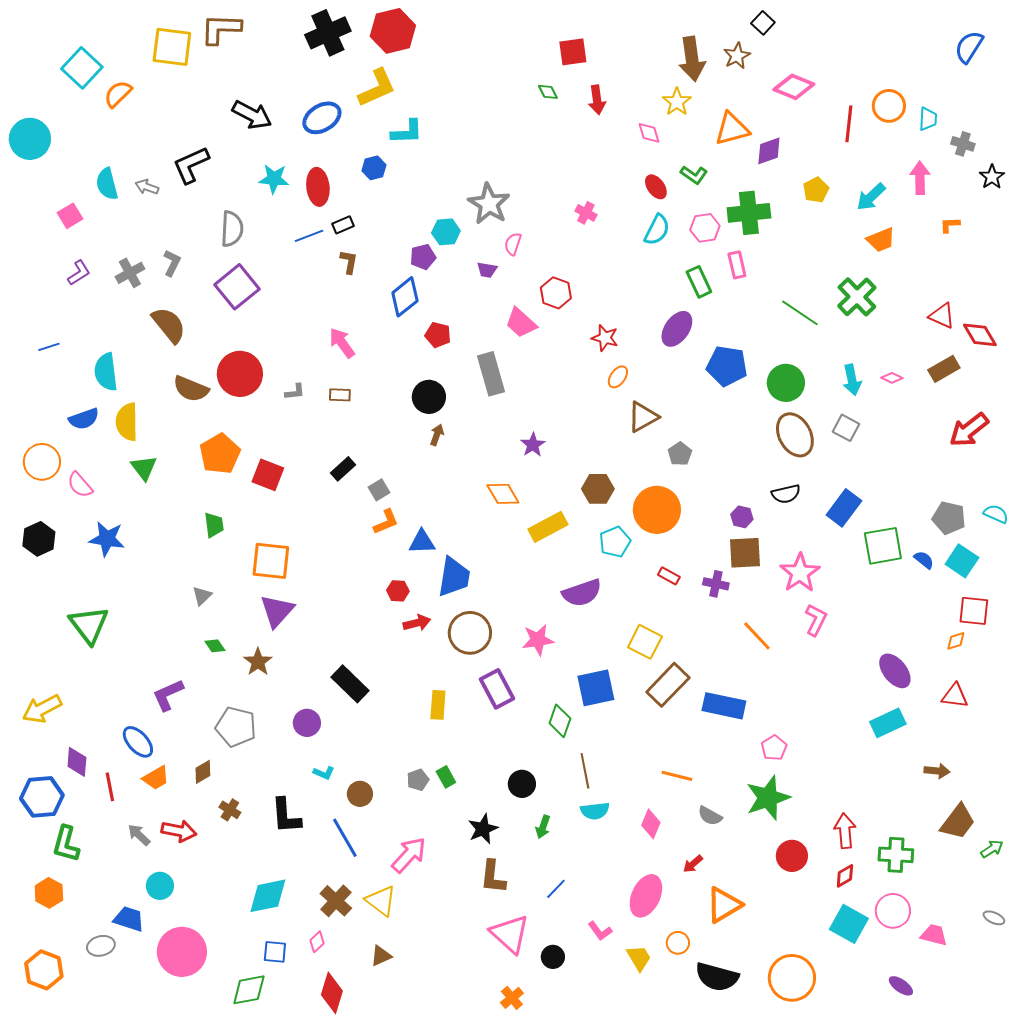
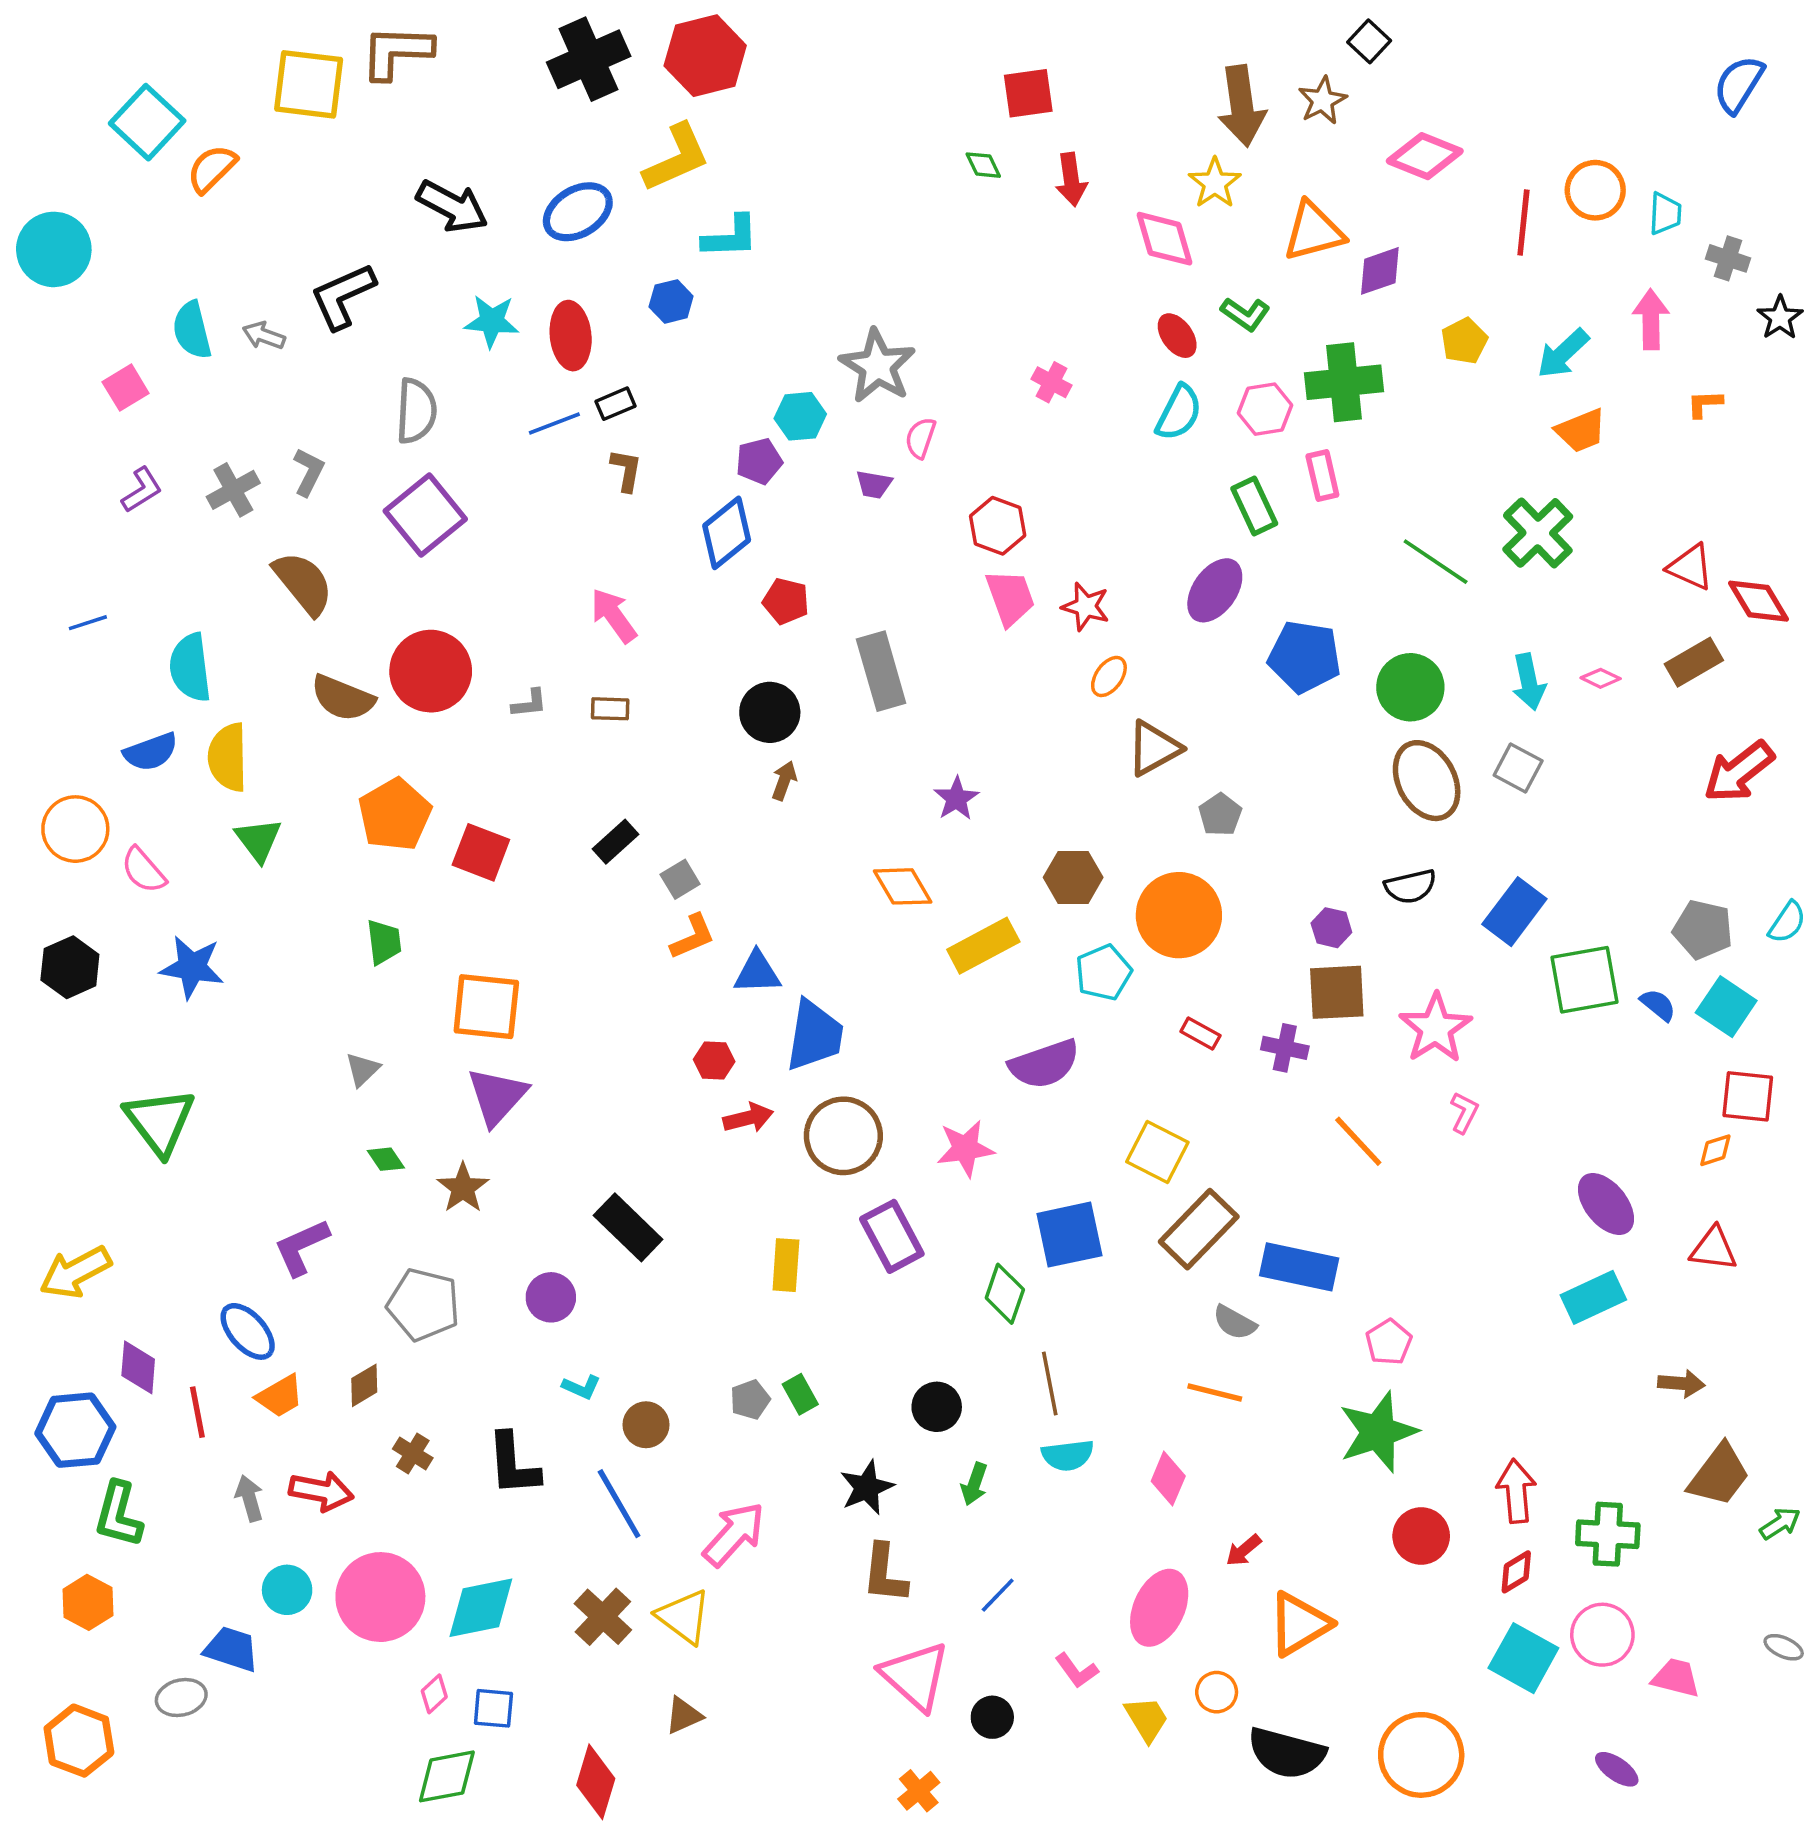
pink diamond: (649, 133) -> (1165, 239), size x1.5
pink trapezoid: (521, 323) -> (1010, 598), moved, turned -152
cyan semicircle: (996, 514) -> (1787, 922), turned 100
pink L-shape: (816, 620) -> (1464, 1113), size x0.7
gray semicircle: (710, 816) -> (1235, 1322), moved
gray arrow: (139, 835) -> (249, 1498), turned 30
pink diamond: (317, 942) -> (434, 1694), moved
pink circle: (182, 952) -> (380, 1597), moved

